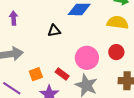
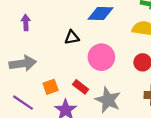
pink circle: (87, 58) -> (101, 57), moved

